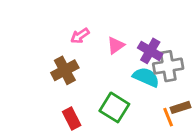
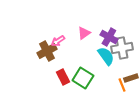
pink arrow: (80, 36) -> (58, 41), moved
cyan semicircle: (146, 77) -> (106, 56), turned 30
red rectangle: (72, 118) -> (63, 77), moved

